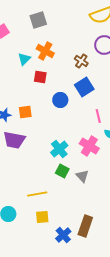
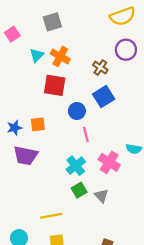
cyan triangle: (24, 59) -> (37, 55), moved
red square: (40, 77) -> (55, 85), size x1.5
pink line: (98, 116) -> (86, 134), moved
green square: (62, 171) -> (79, 190), turned 32

